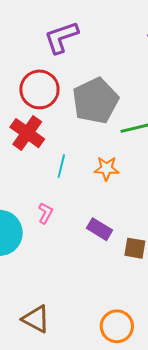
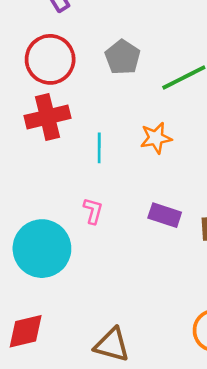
gray pentagon: (95, 101) -> (123, 57), size x0.6
red cross: (27, 133) -> (47, 117), turned -36

